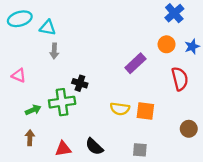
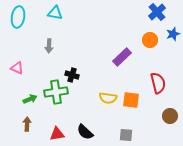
cyan ellipse: (20, 19) -> (18, 17), turned -65
cyan triangle: (48, 28) -> (55, 13), moved
blue star: (192, 47) -> (173, 34), moved
red semicircle: (180, 79) -> (158, 83), moved

